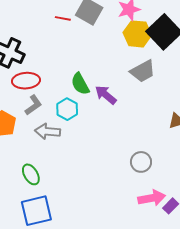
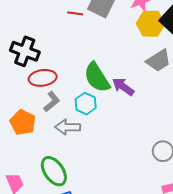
green semicircle: (80, 84) -> (97, 77), size x1.4
green ellipse: (31, 174) -> (54, 171), size x1.4

